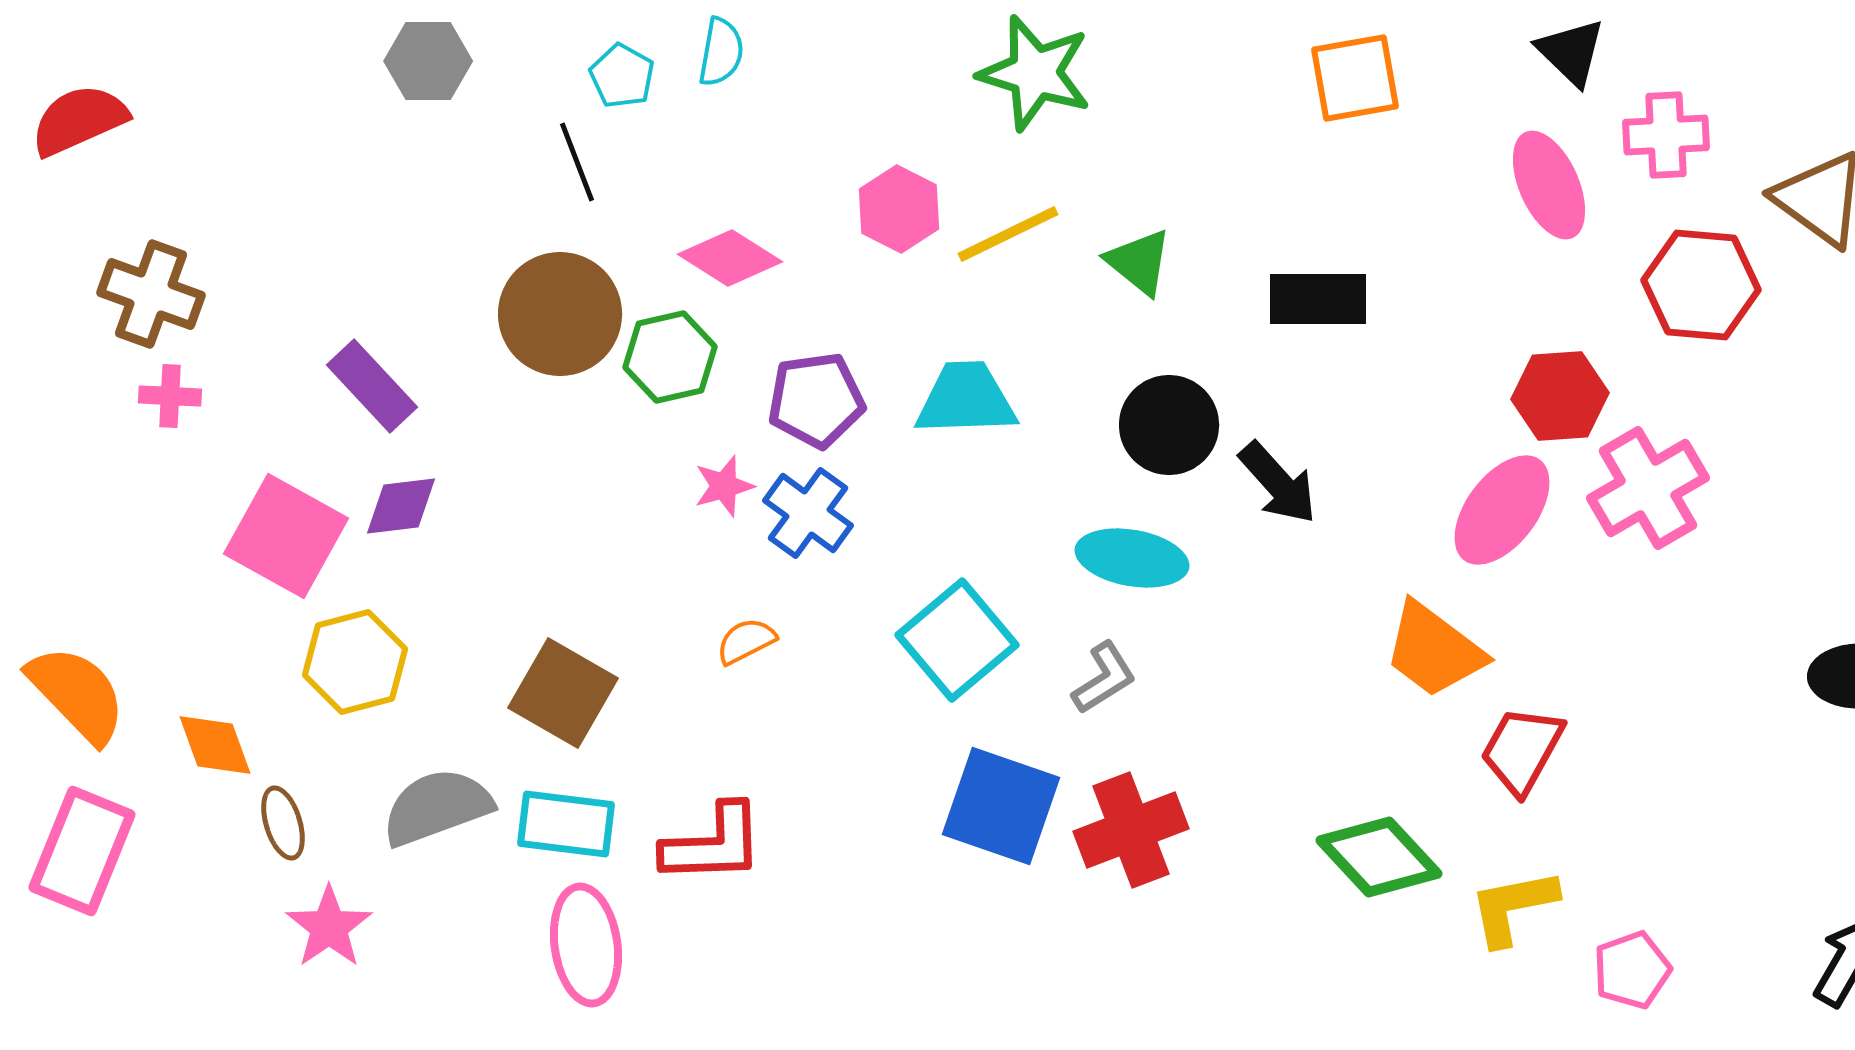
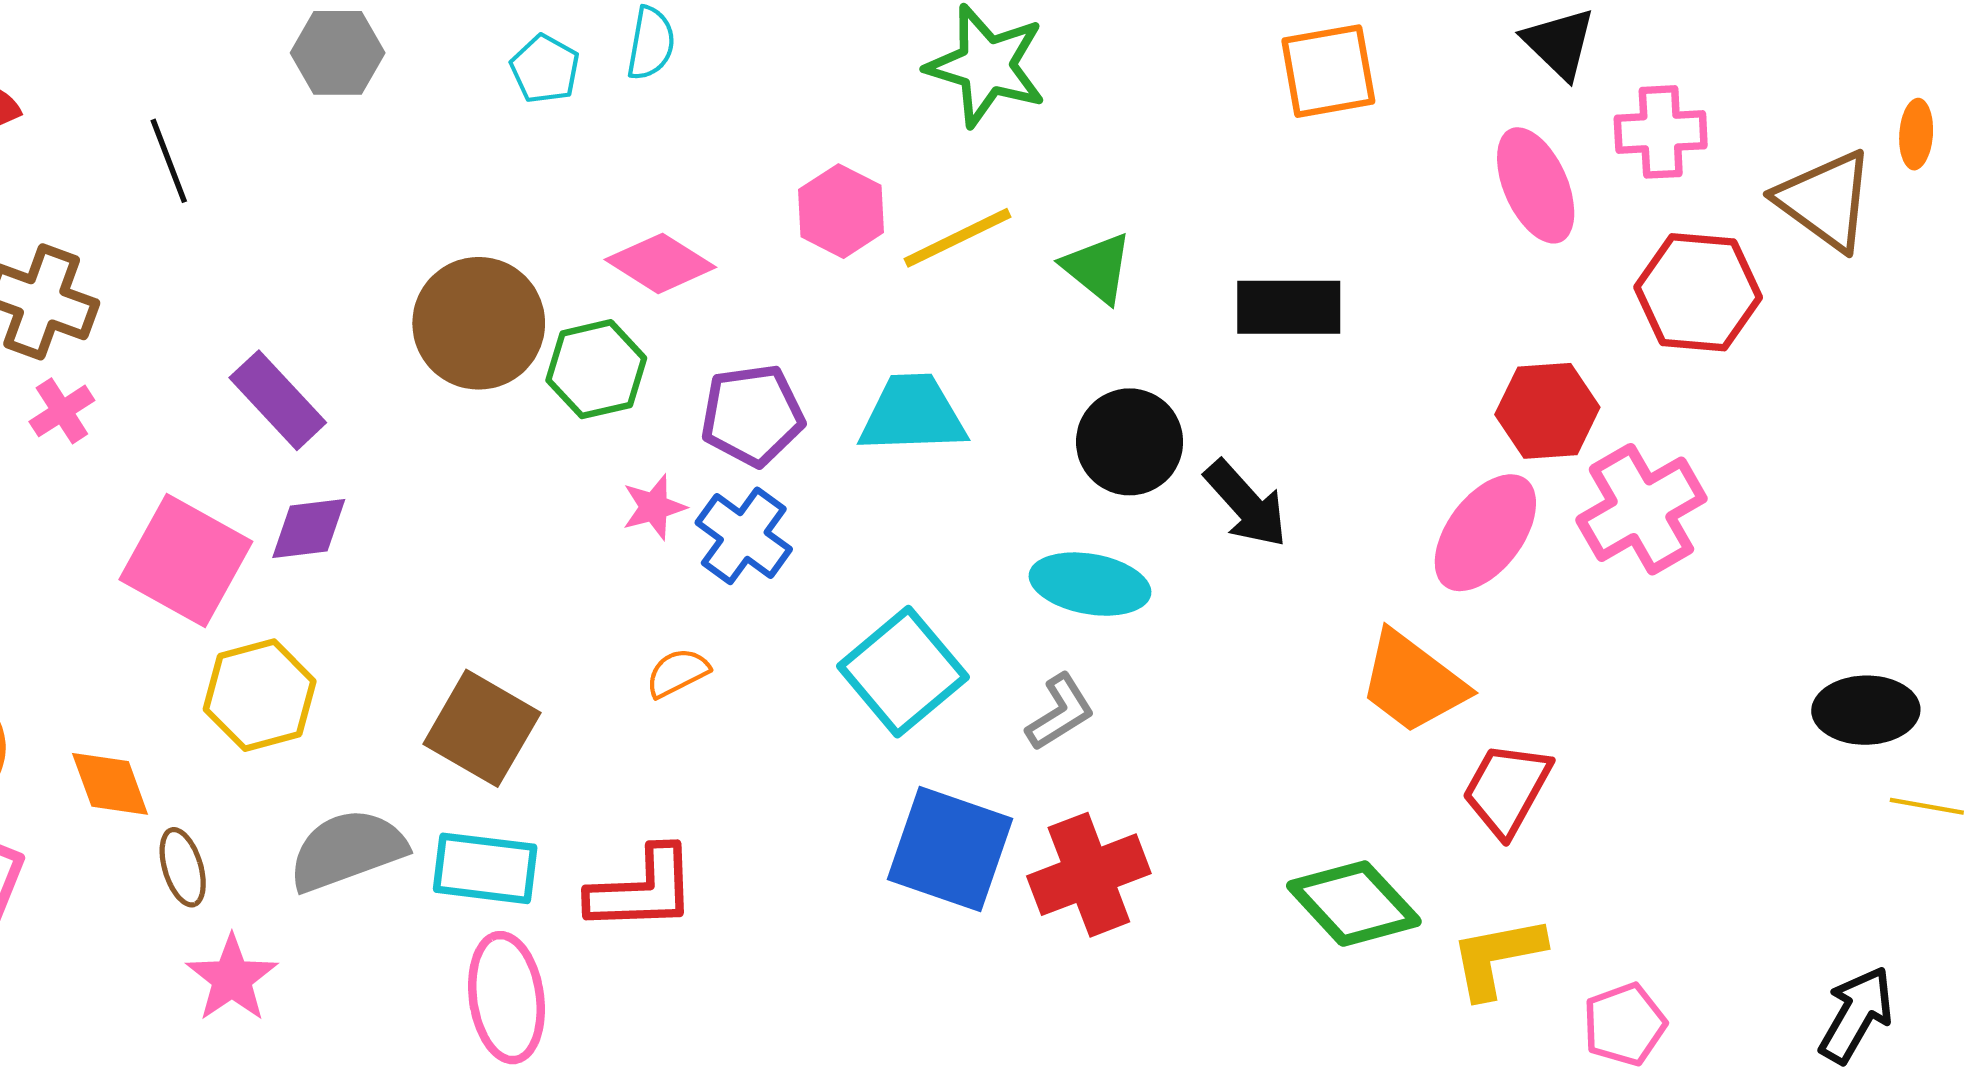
black line: (577, 162) -> (169, 161), moved
pink cross: (170, 396) -> (62, 411), turned -36

